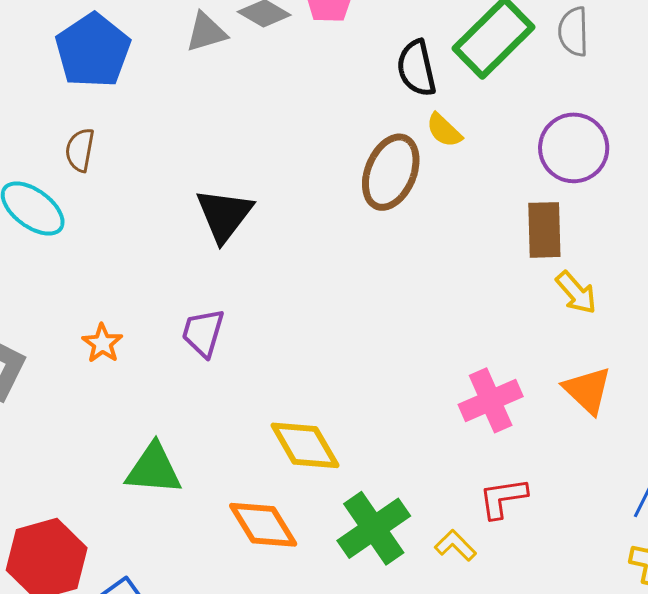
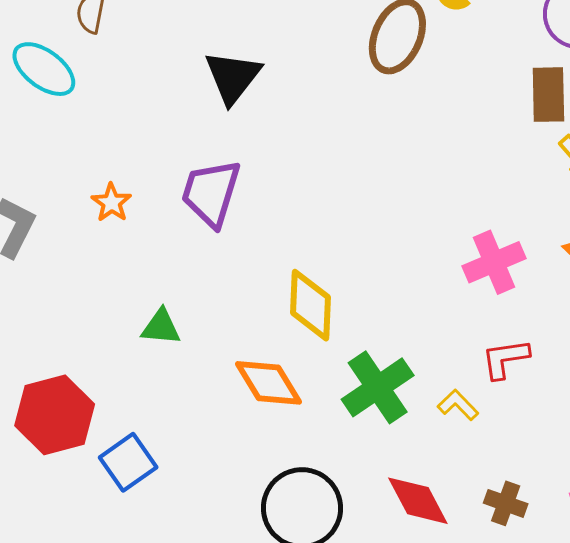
purple trapezoid: (203, 333) -> (211, 193), size x1.4
yellow diamond: (305, 445) -> (310, 305), turned 32
green triangle: (154, 469) -> (161, 327), size x0.7

